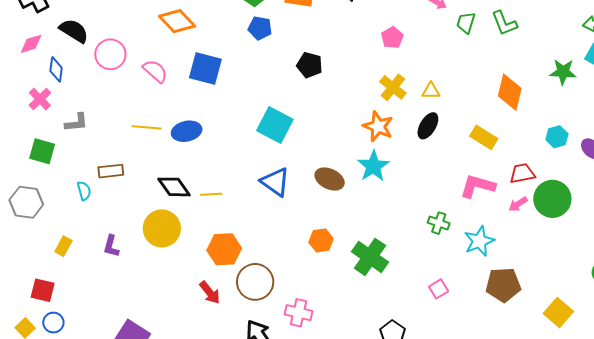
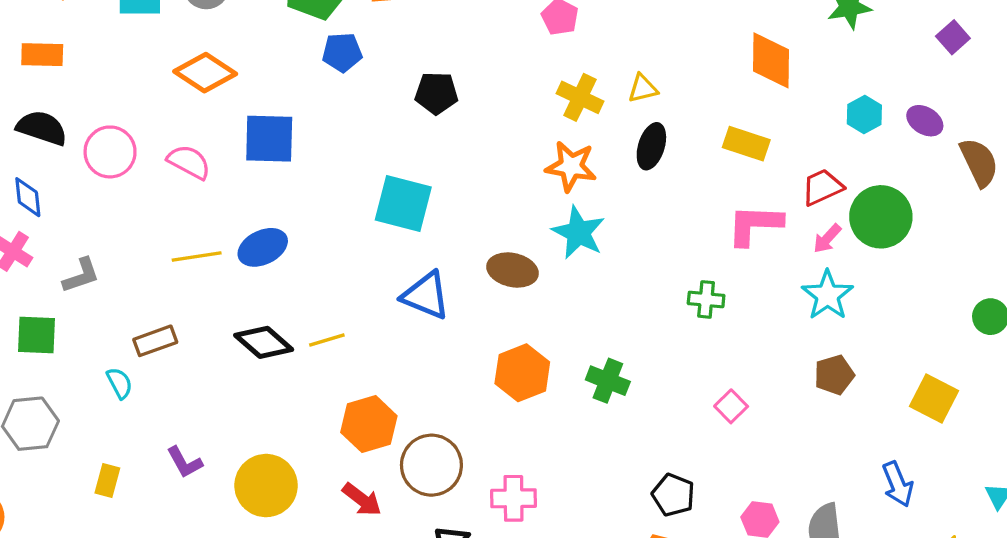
yellow circle: (162, 228) -> (266, 486), moved
orange hexagon: (321, 240) -> (522, 373), size x1.4
cyan star: (479, 241) -> (827, 295), moved
purple L-shape: (111, 246) -> (185, 462), turned -30
green cross: (370, 257) -> (608, 381), size x0.7
brown pentagon: (503, 285) -> (834, 375), size x0.7

